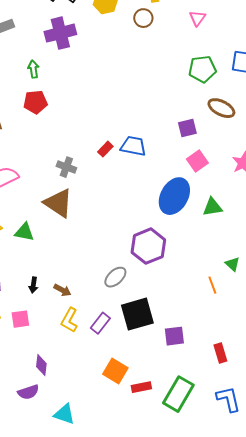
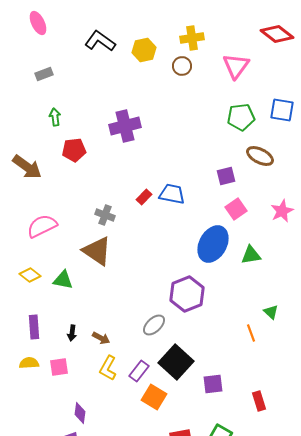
pink triangle: (197, 18) -> (236, 66), size x1.6
purple cross: (60, 33) -> (125, 126), moved
green arrow: (33, 69) -> (55, 117), moved
black square: (137, 314) -> (176, 362), turned -32
orange square: (115, 371) -> (154, 397), moved

